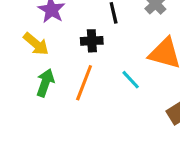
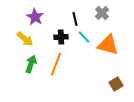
cyan line: (131, 80) -> (84, 37), moved

